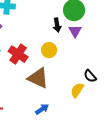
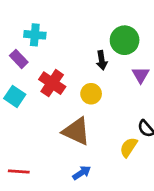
purple triangle: (75, 31) -> (141, 75), moved
red cross: (18, 54) -> (52, 83), moved

